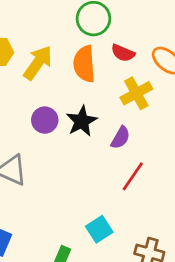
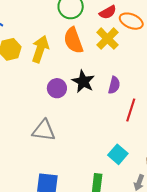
red semicircle: (123, 53) -> (108, 12), moved, turned -36
yellow cross: (136, 93) -> (107, 39), moved

